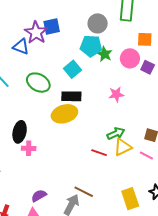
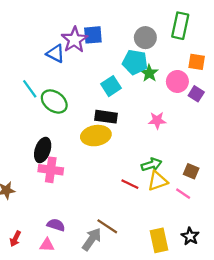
green ellipse: (38, 83) -> (54, 101), moved
pink cross: (29, 148) -> (51, 170), size x1.5
purple semicircle: (39, 196) -> (56, 225), turned 42

